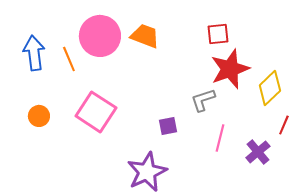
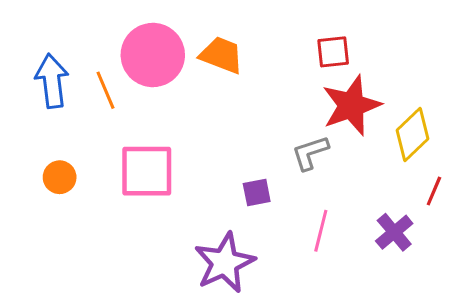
pink square: (96, 112) -> (147, 171), turned -33
pink line: (220, 138) -> (321, 231), moved

